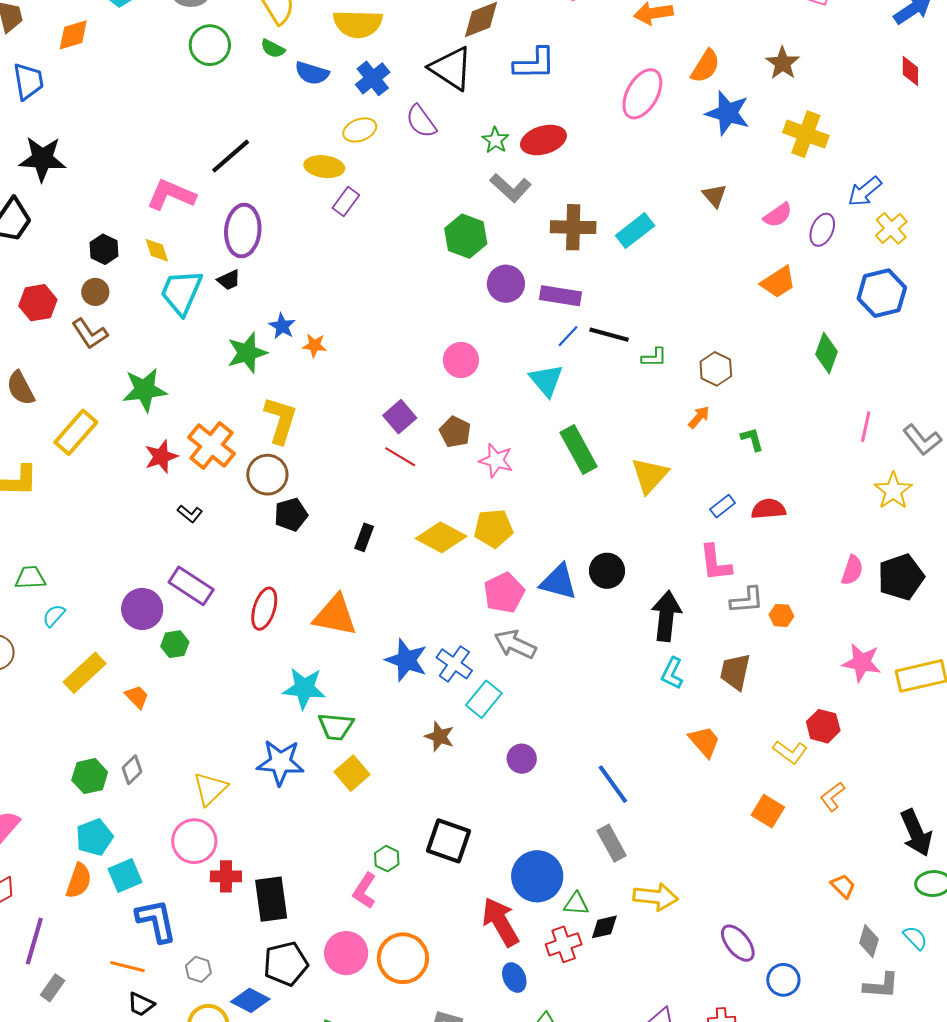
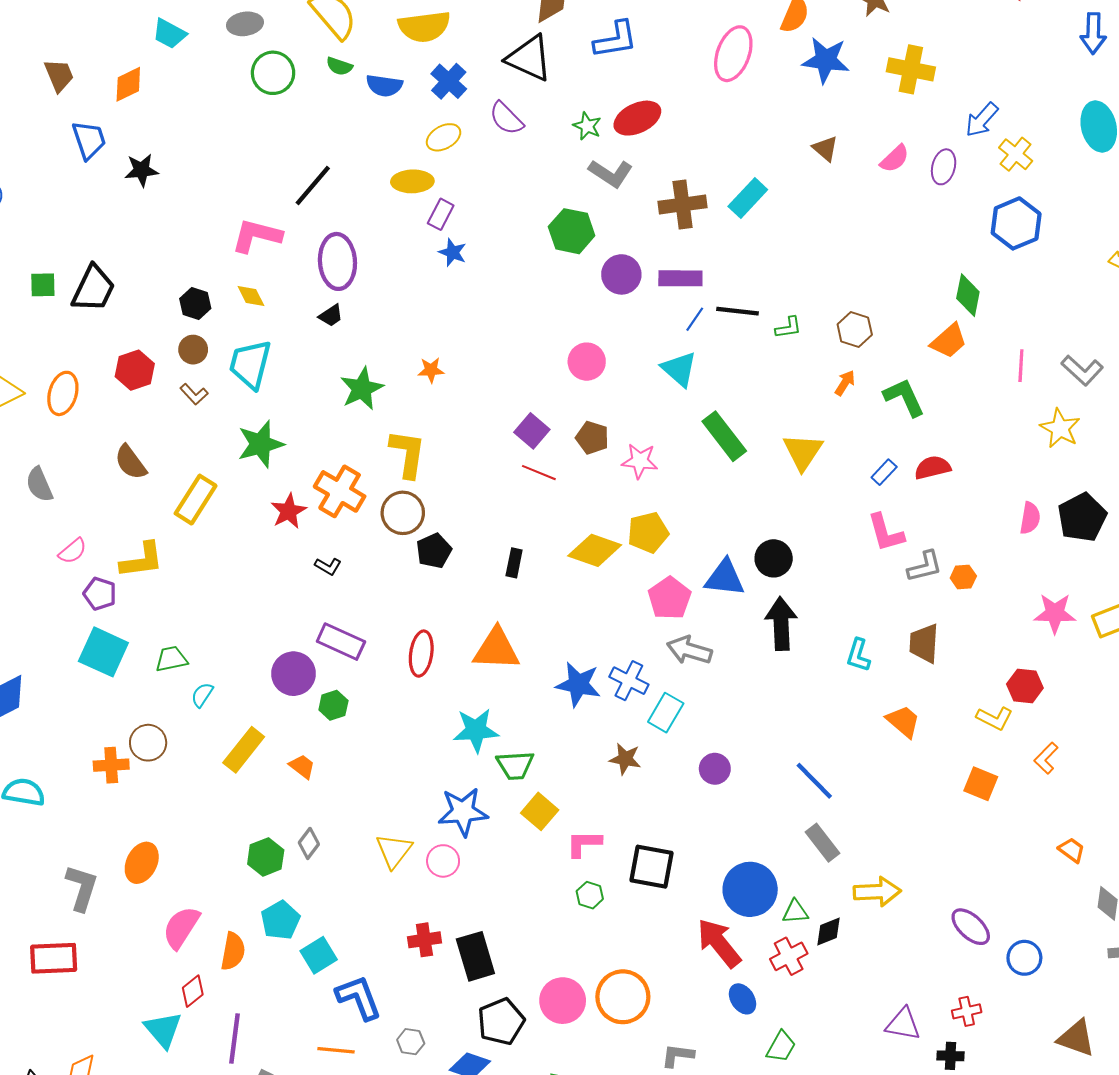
black star: (42, 159) -> (141, 170), moved, size x0.7
orange trapezoid: (778, 282) -> (949, 341), moved
cyan trapezoid: (181, 292) -> (250, 364), moved
blue star: (282, 326) -> (453, 252), moved
brown L-shape: (90, 334) -> (194, 394), size x0.7
green L-shape: (752, 439) -> (904, 397), size x1.6
black arrow: (666, 616) -> (781, 624), moved
pink circle: (194, 841) -> (443, 861), moved, size x0.7
orange semicircle: (79, 881) -> (233, 951), moved
pink L-shape: (365, 891) -> (584, 844), moved, turned 66

